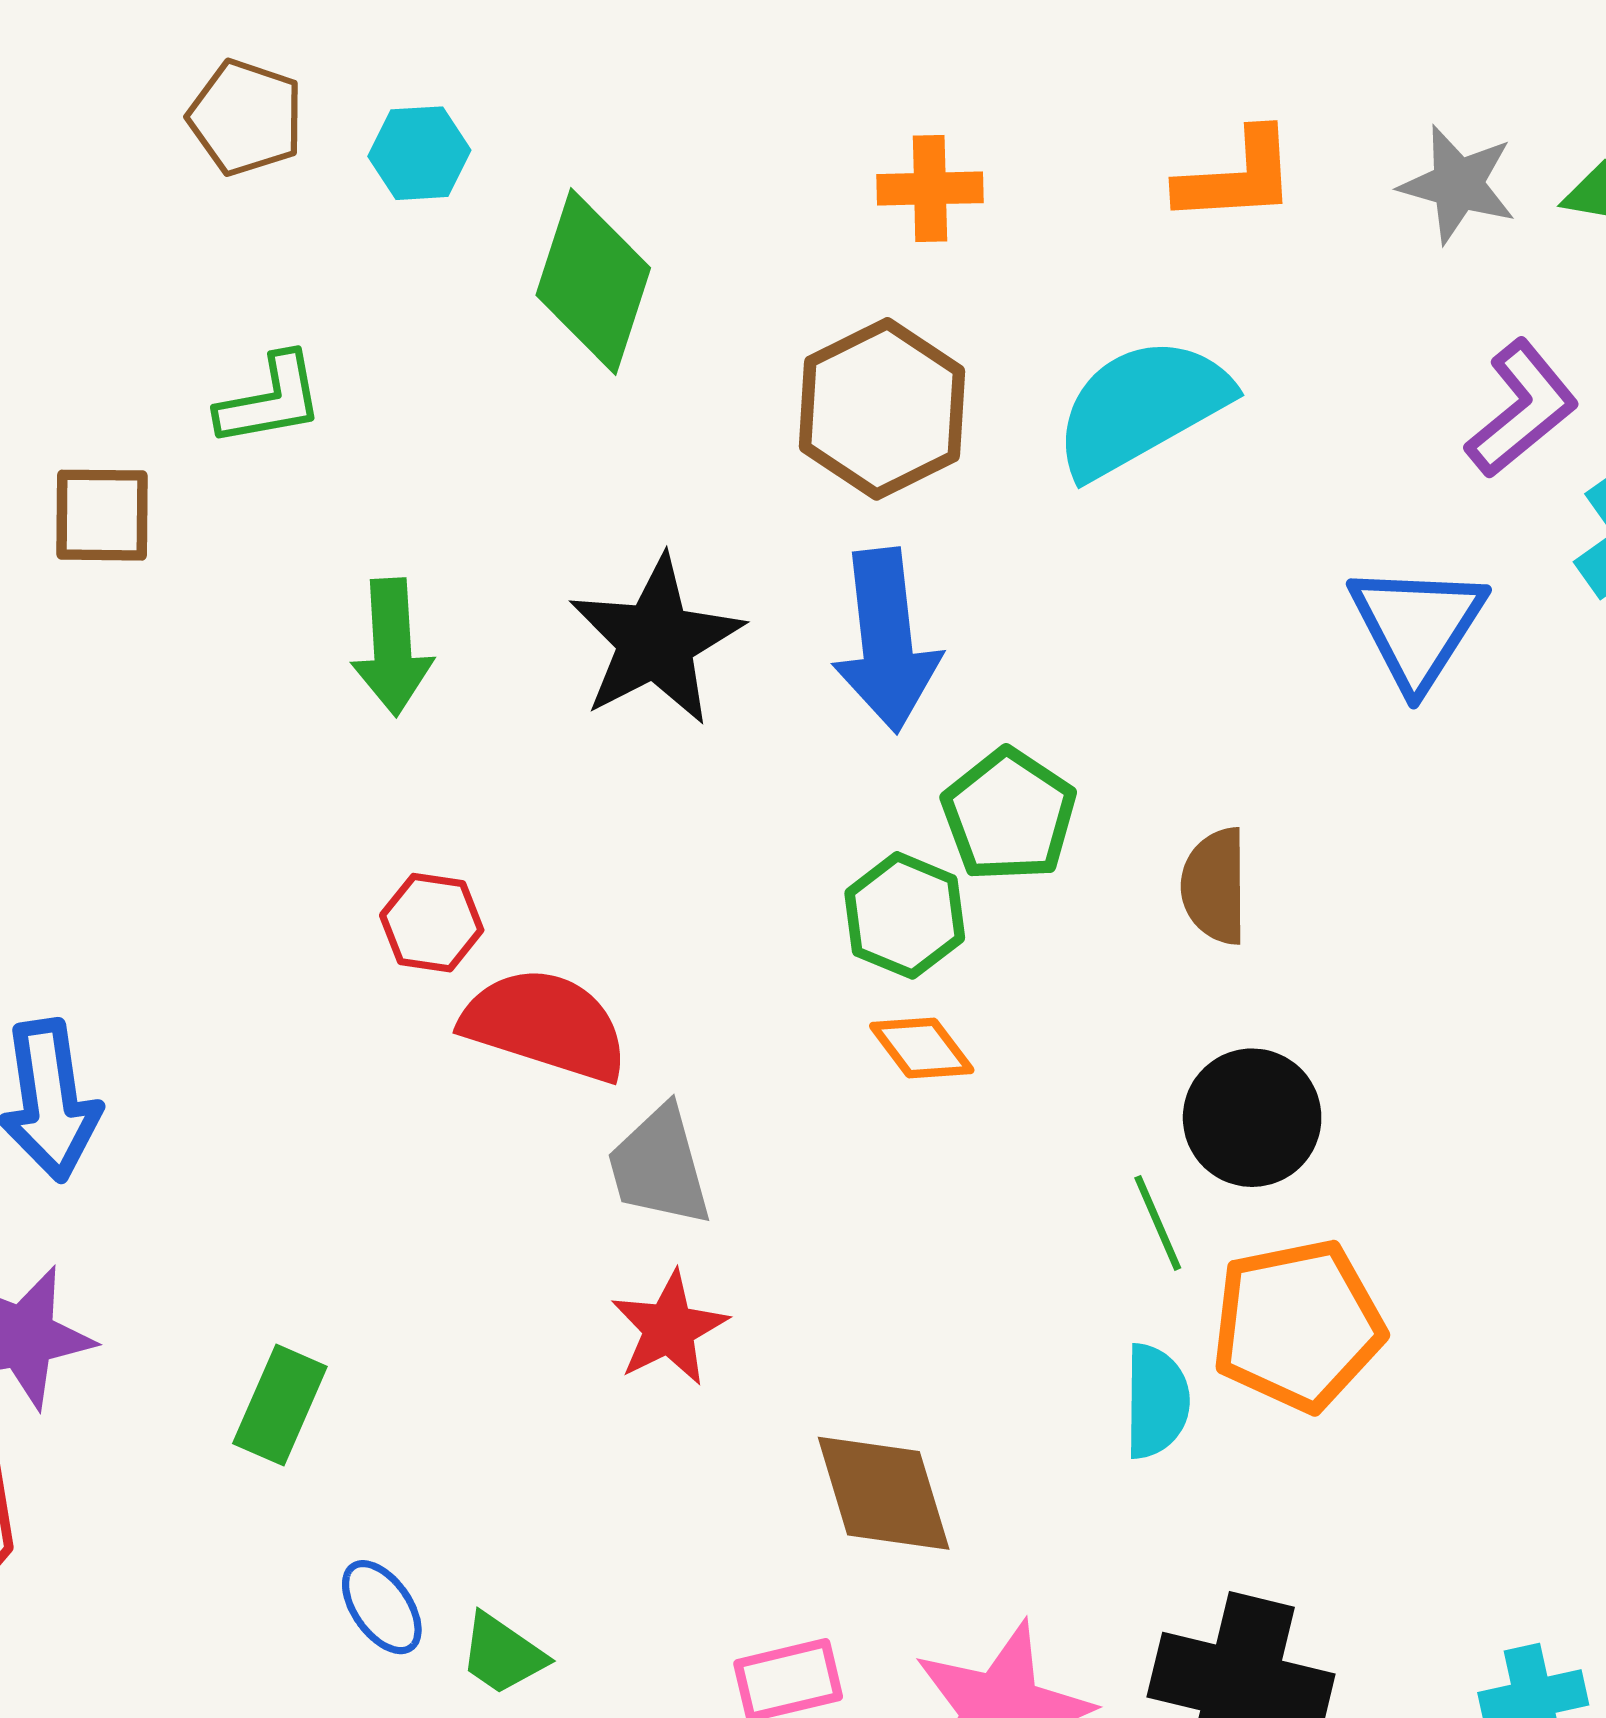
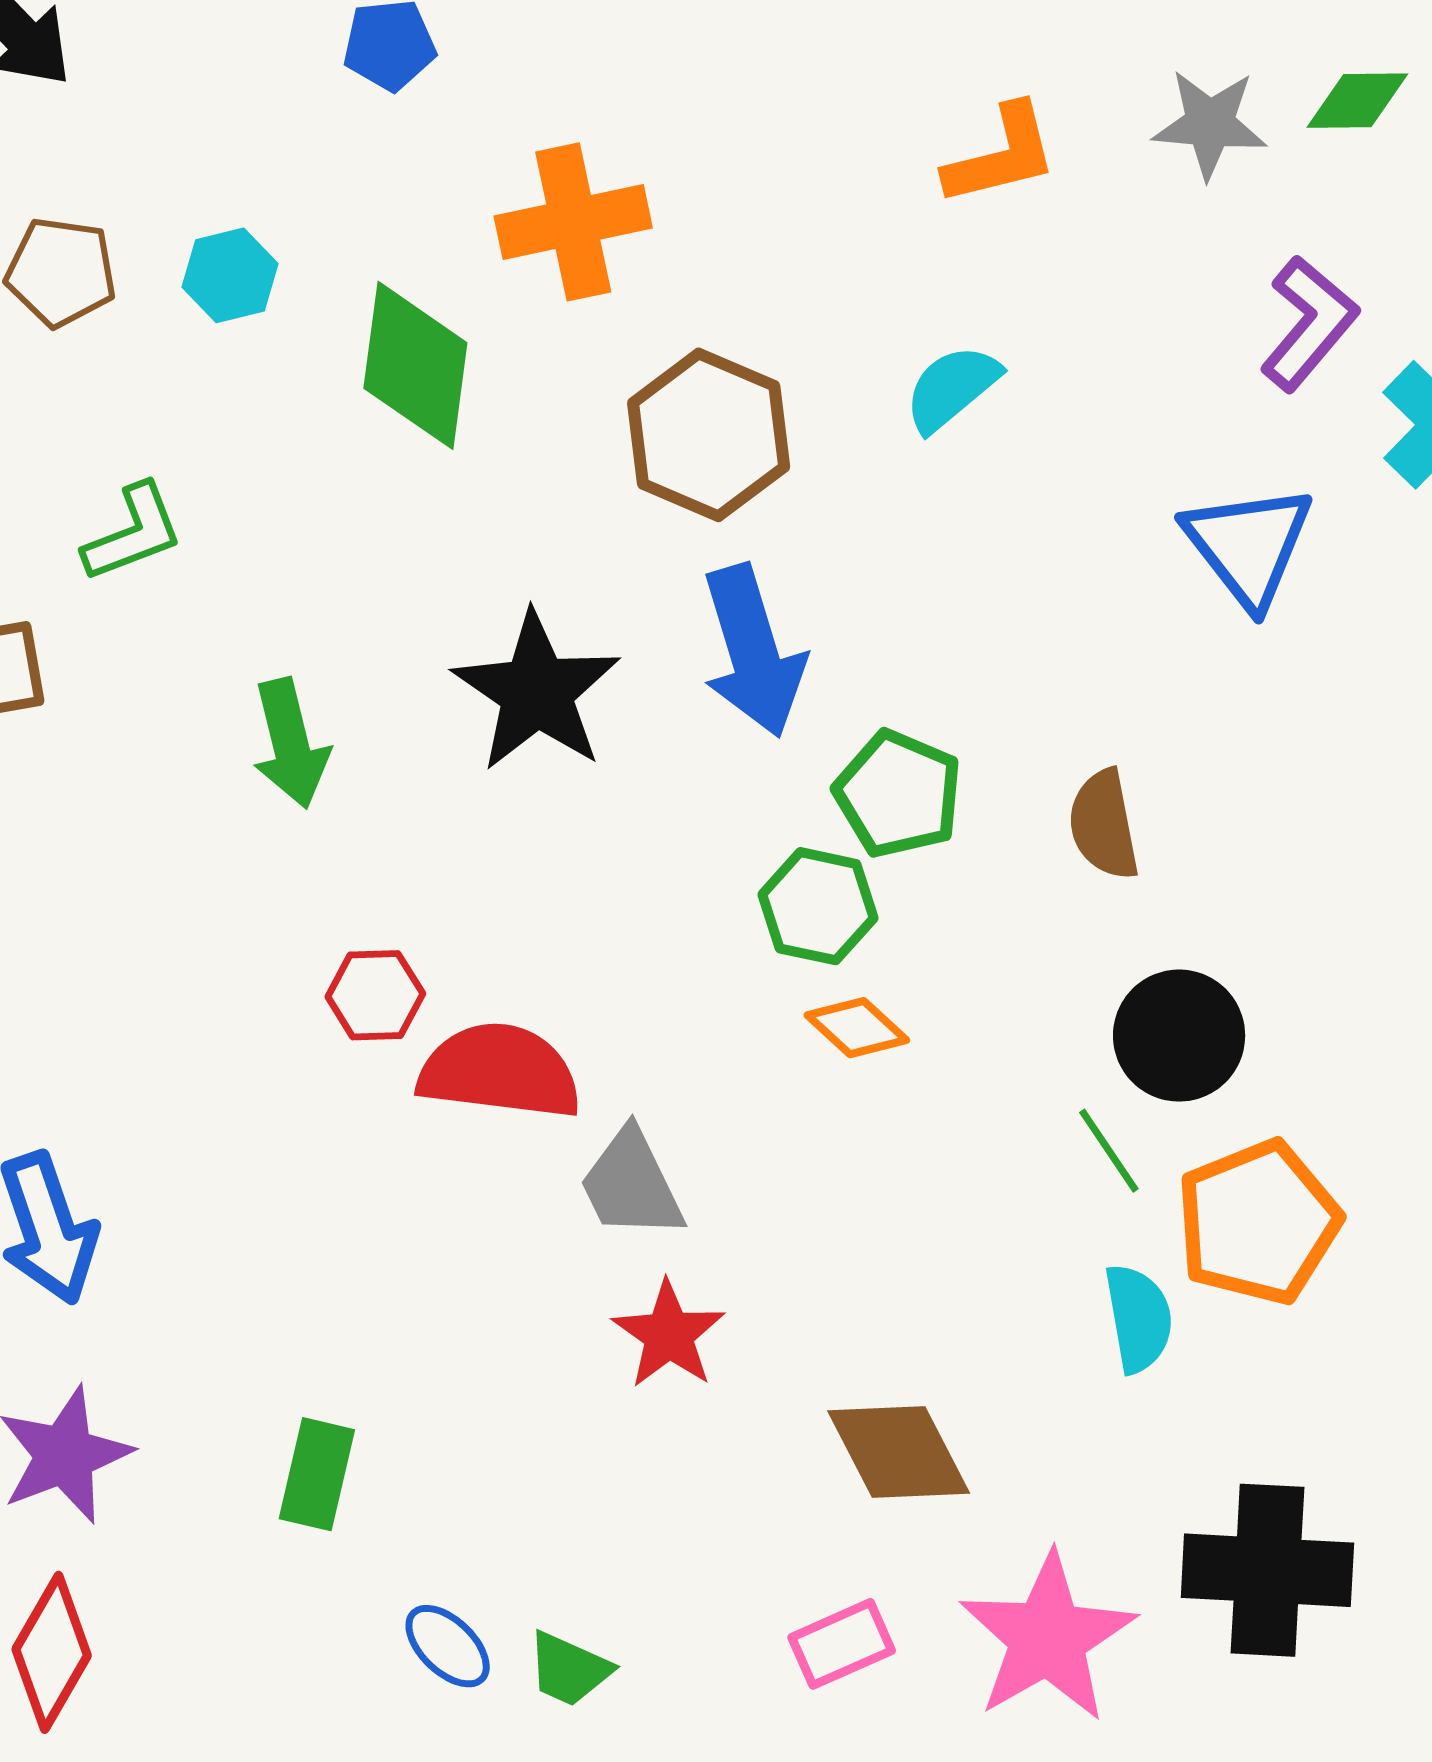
orange cross: (930, 189) -> (573, 222), moved, size x1.5
cyan semicircle: (1142, 407) -> (952, 388), size x0.6

